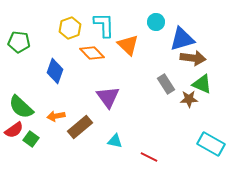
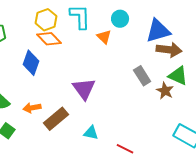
cyan circle: (156, 22) -> (120, 19), moved
orange triangle: (128, 45) -> (104, 37), size x0.7
orange diamond: (92, 53) -> (49, 39), moved
brown star: (189, 99) -> (165, 91), turned 30

